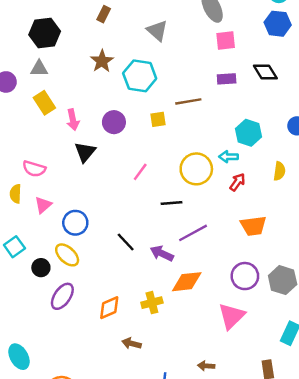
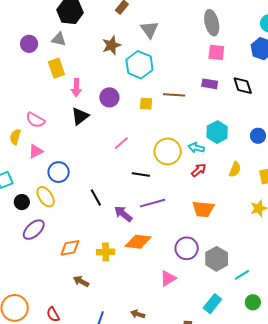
gray triangle: (157, 31) -> (149, 30), moved
pink triangle: (232, 316) -> (168, 278), size x0.7

